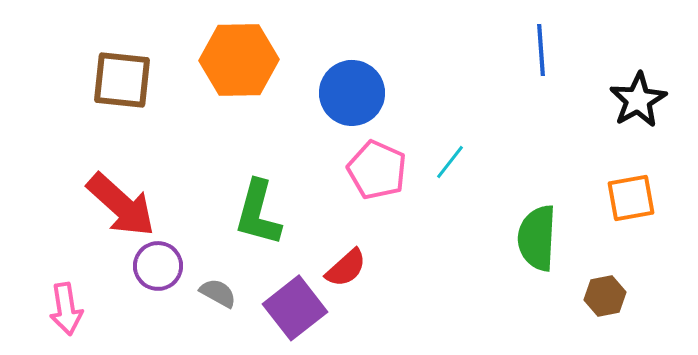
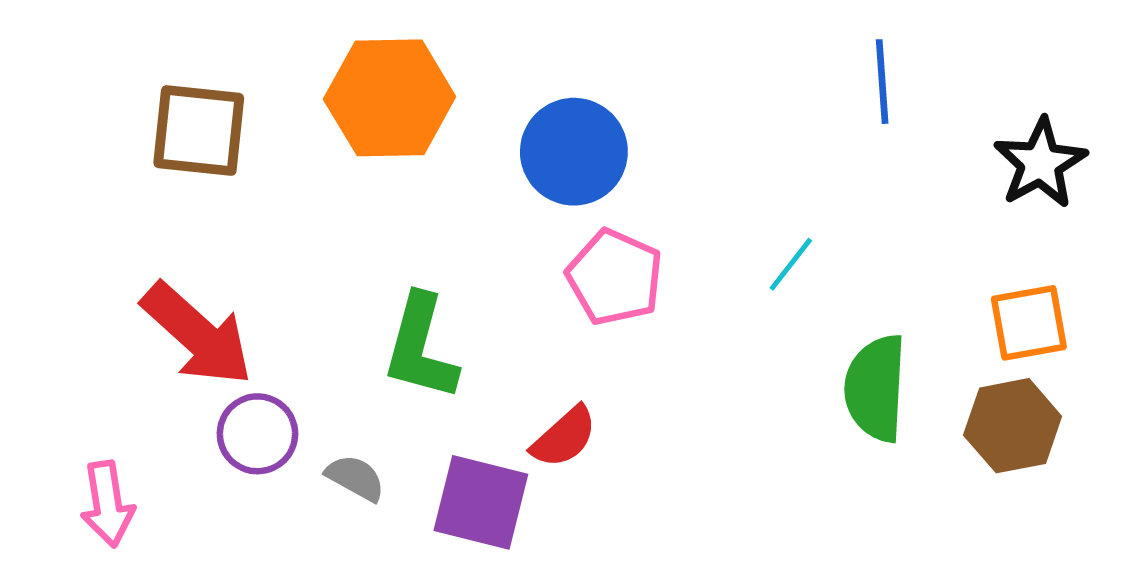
cyan line: (450, 162) -> (791, 264), moved
brown hexagon: (605, 296) -> (1013, 426), moved, size x1.4
purple square: (295, 308) -> (481, 502), turned -38

